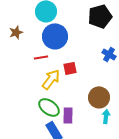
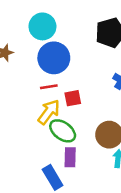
red line: (41, 57) -> (49, 87), moved
green ellipse: (49, 107) -> (63, 131), moved

